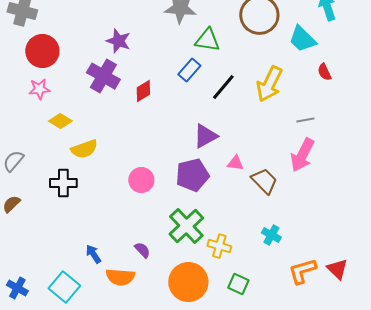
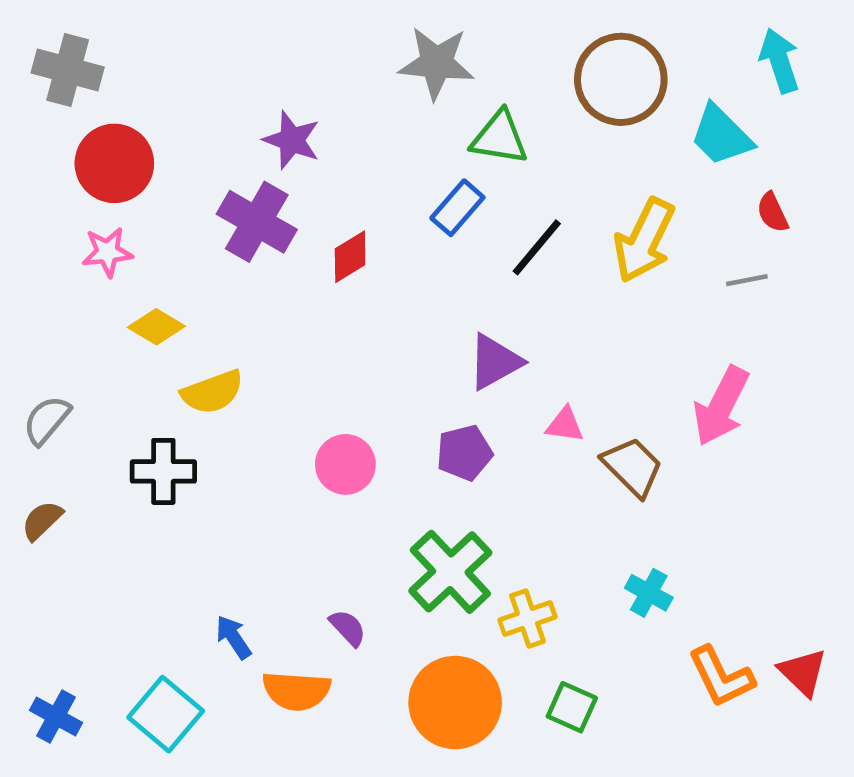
gray line: (305, 120) -> (747, 280), moved
purple pentagon: (192, 175) -> (464, 453), size x0.7
yellow cross: (219, 246) -> (527, 618), turned -35
orange L-shape: (302, 271) -> (721, 677), turned -100

